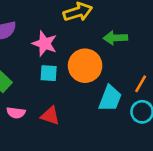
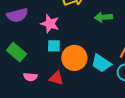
orange circle: (85, 66) -> (74, 58), moved
cyan trapezoid: (110, 98) -> (101, 63), turned 105

